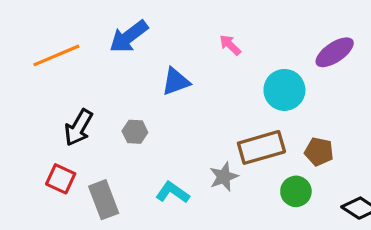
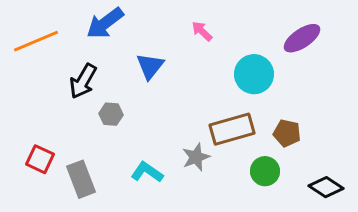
blue triangle: (176, 82) -> (150, 66), turned -32
black arrow: (78, 128) -> (83, 81), moved

